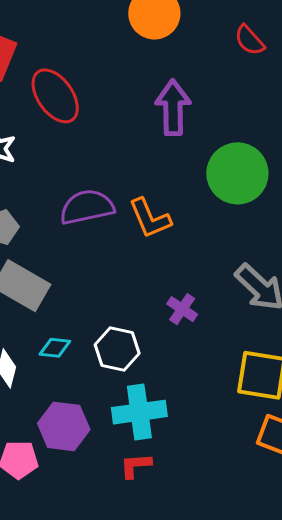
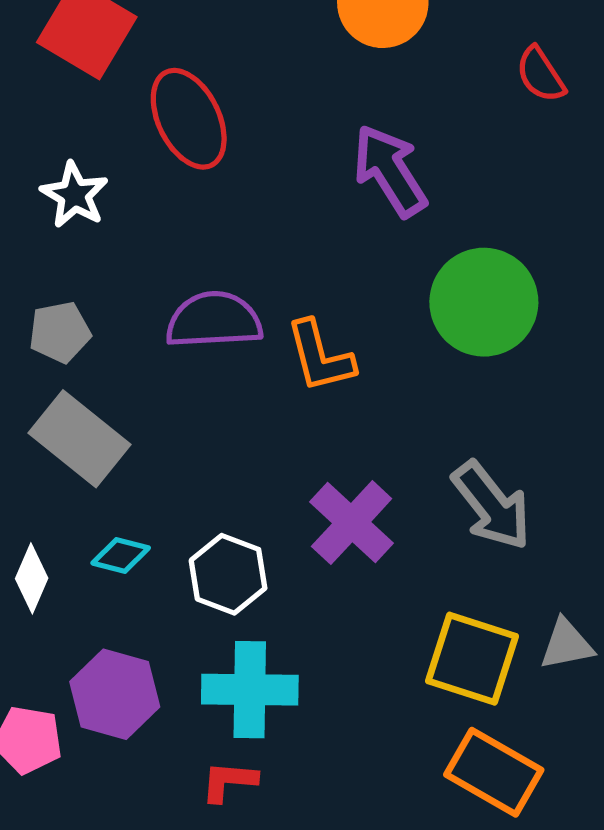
purple arrow: (173, 108) -> (390, 171), turned -40
purple cross: (182, 309) -> (352, 523), size x1.6

